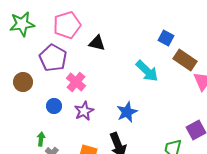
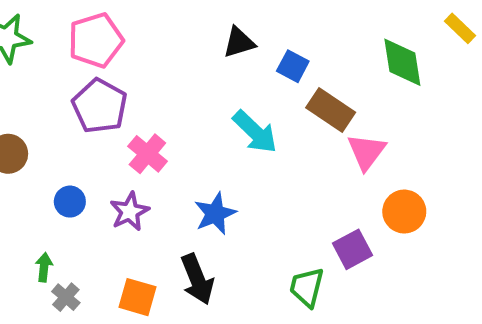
black triangle: (97, 43) -> (239, 42), moved, turned -30
purple pentagon: (53, 58) -> (100, 106), moved
pink cross: (76, 82) -> (147, 154), moved

